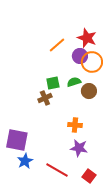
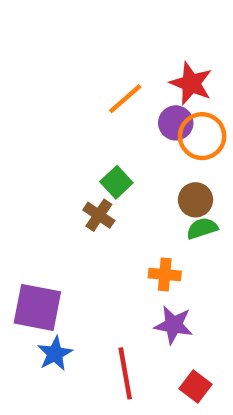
green semicircle: (74, 82) -> (202, 228), moved
green square: (53, 83) -> (116, 182), turned -32
brown cross: (45, 98) -> (99, 215), turned -32
red line: (57, 170) -> (125, 373), turned 50

